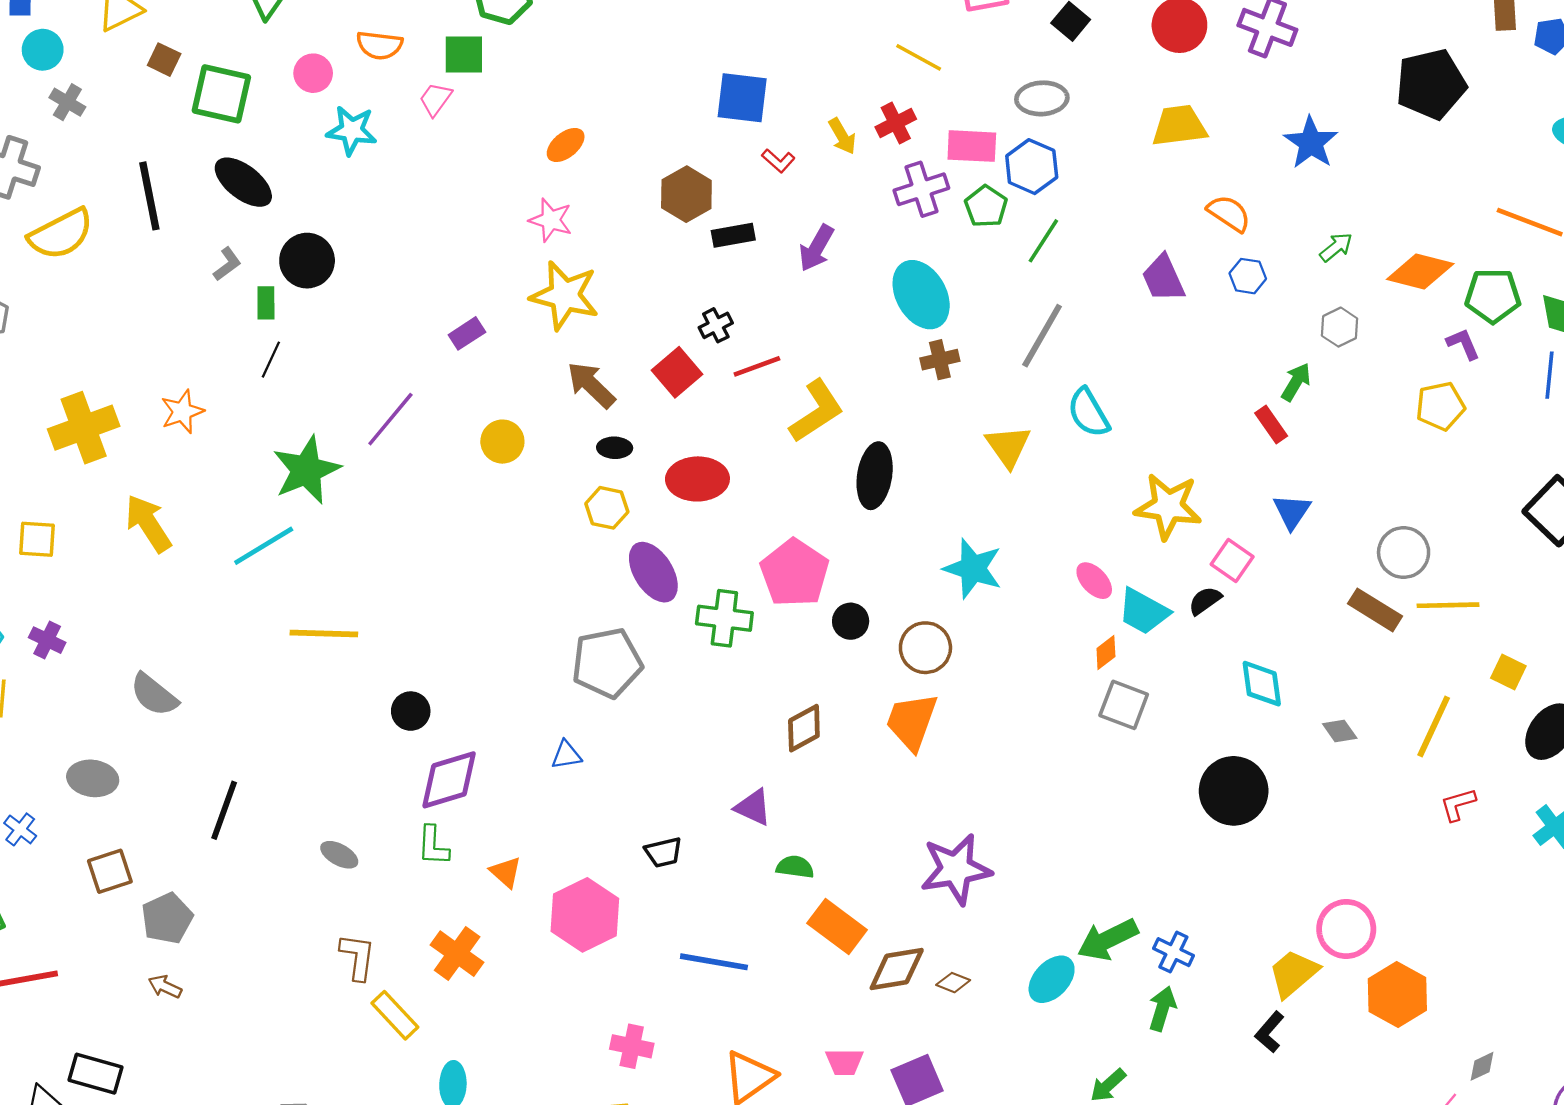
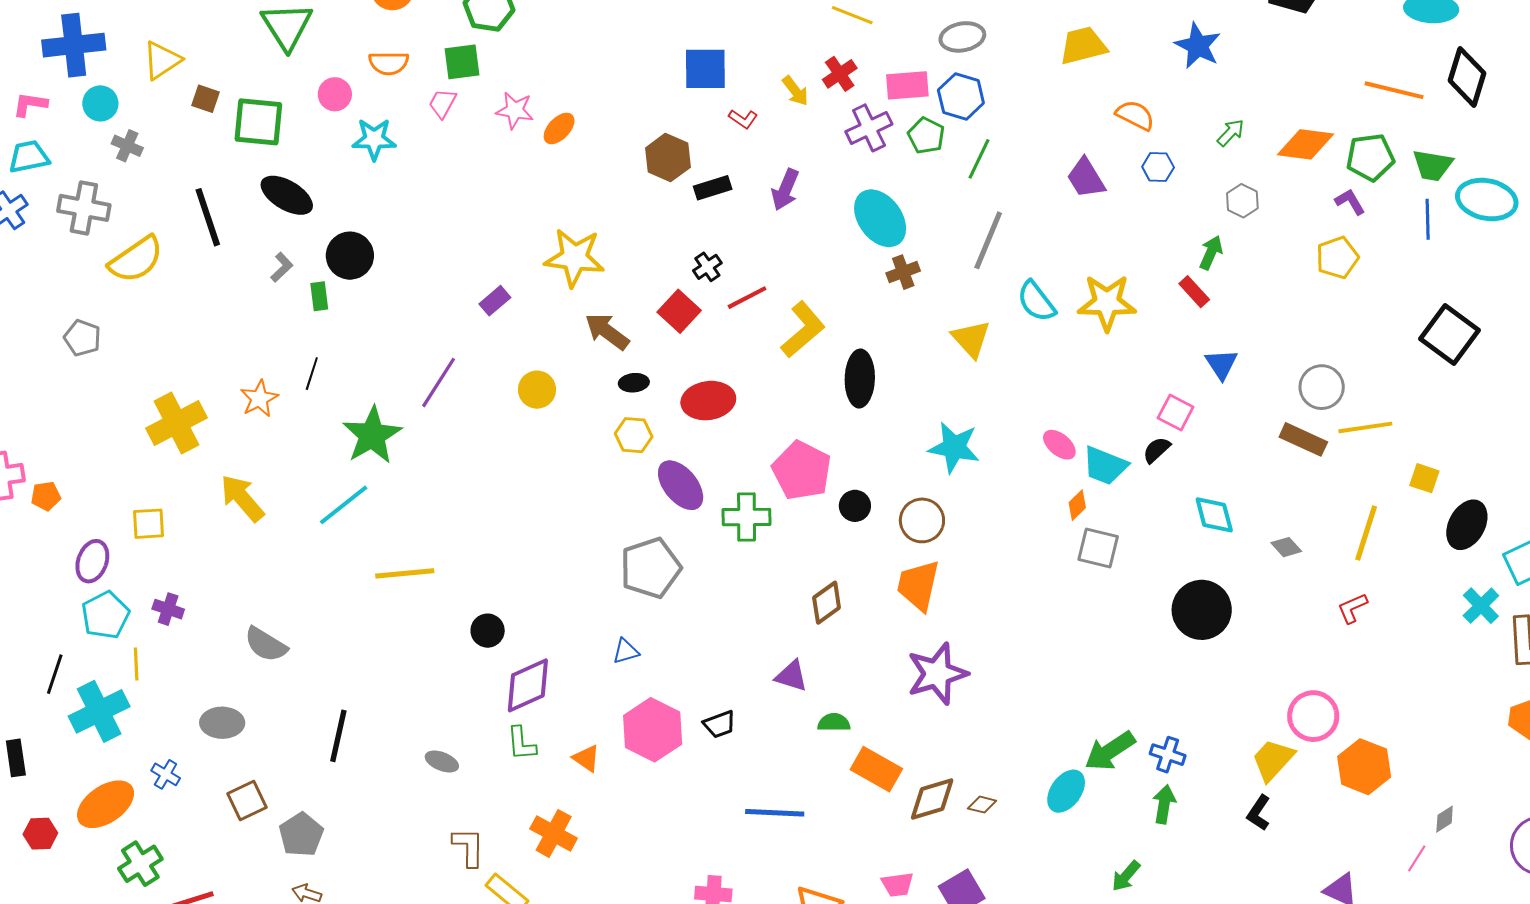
pink star: (551, 220) -> (515, 110), moved
black line: (271, 360) -> (312, 374), moved
yellow star: (1168, 506) -> (1107, 303), moved
red L-shape: (1458, 804) -> (1352, 608), moved
purple star: (956, 869) -> (937, 674), moved
pink hexagon: (585, 915) -> (653, 730), moved

